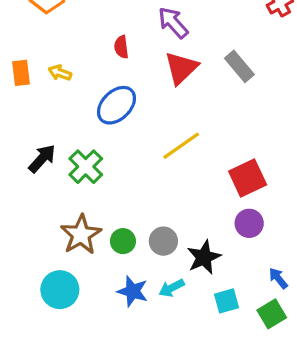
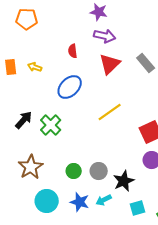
purple arrow: (173, 23) -> (105, 36), turned 145
brown star: (81, 235) -> (31, 167), moved
cyan circle: (60, 290) -> (47, 201), moved

